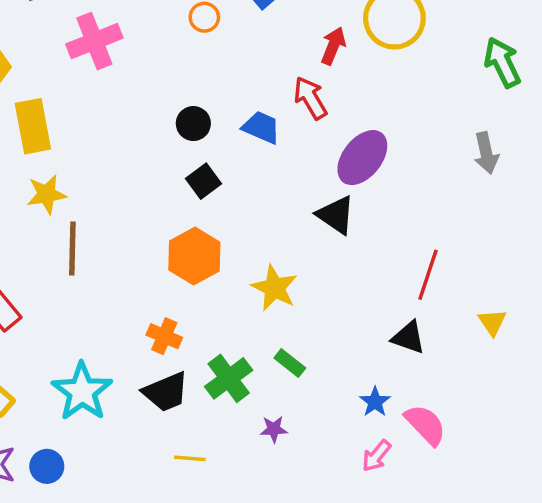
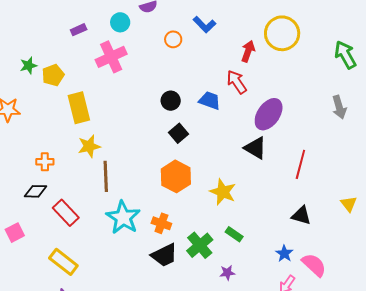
red line: (428, 275) -> (300, 164), moved
cyan star: (82, 392) -> (123, 217), moved

